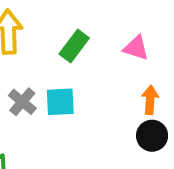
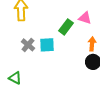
green rectangle: (74, 46) -> (66, 27), moved

